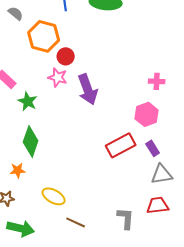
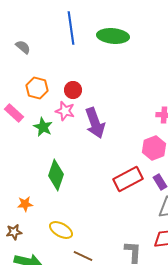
orange hexagon: (44, 36) -> (37, 88), moved, size x0.7
green star: (28, 101) -> (43, 127), moved
green diamond: (31, 141) -> (56, 175), moved

